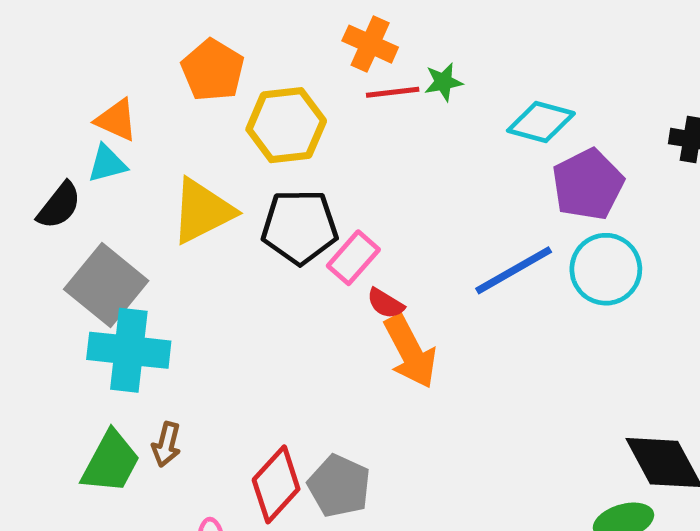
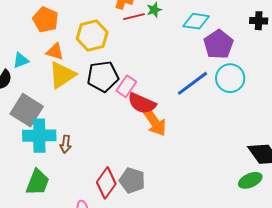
orange pentagon: (213, 70) -> (46, 20), moved
orange triangle: (116, 120) -> (55, 52), moved
red semicircle: (385, 303) -> (142, 103), size x1.8
brown arrow: (166, 444) -> (66, 144), moved

